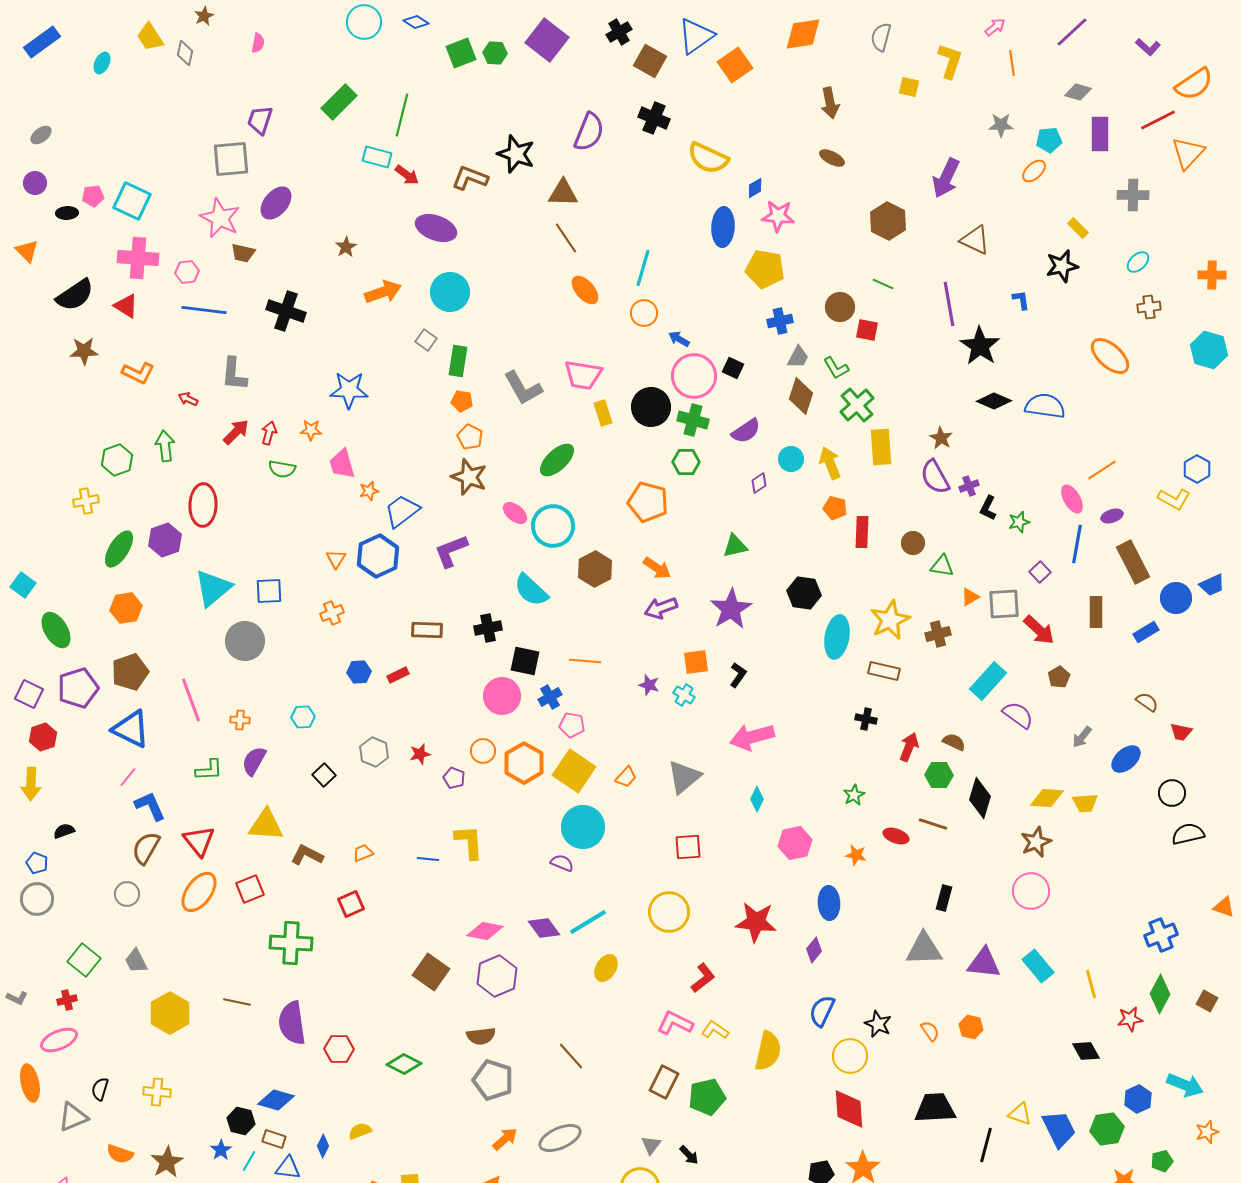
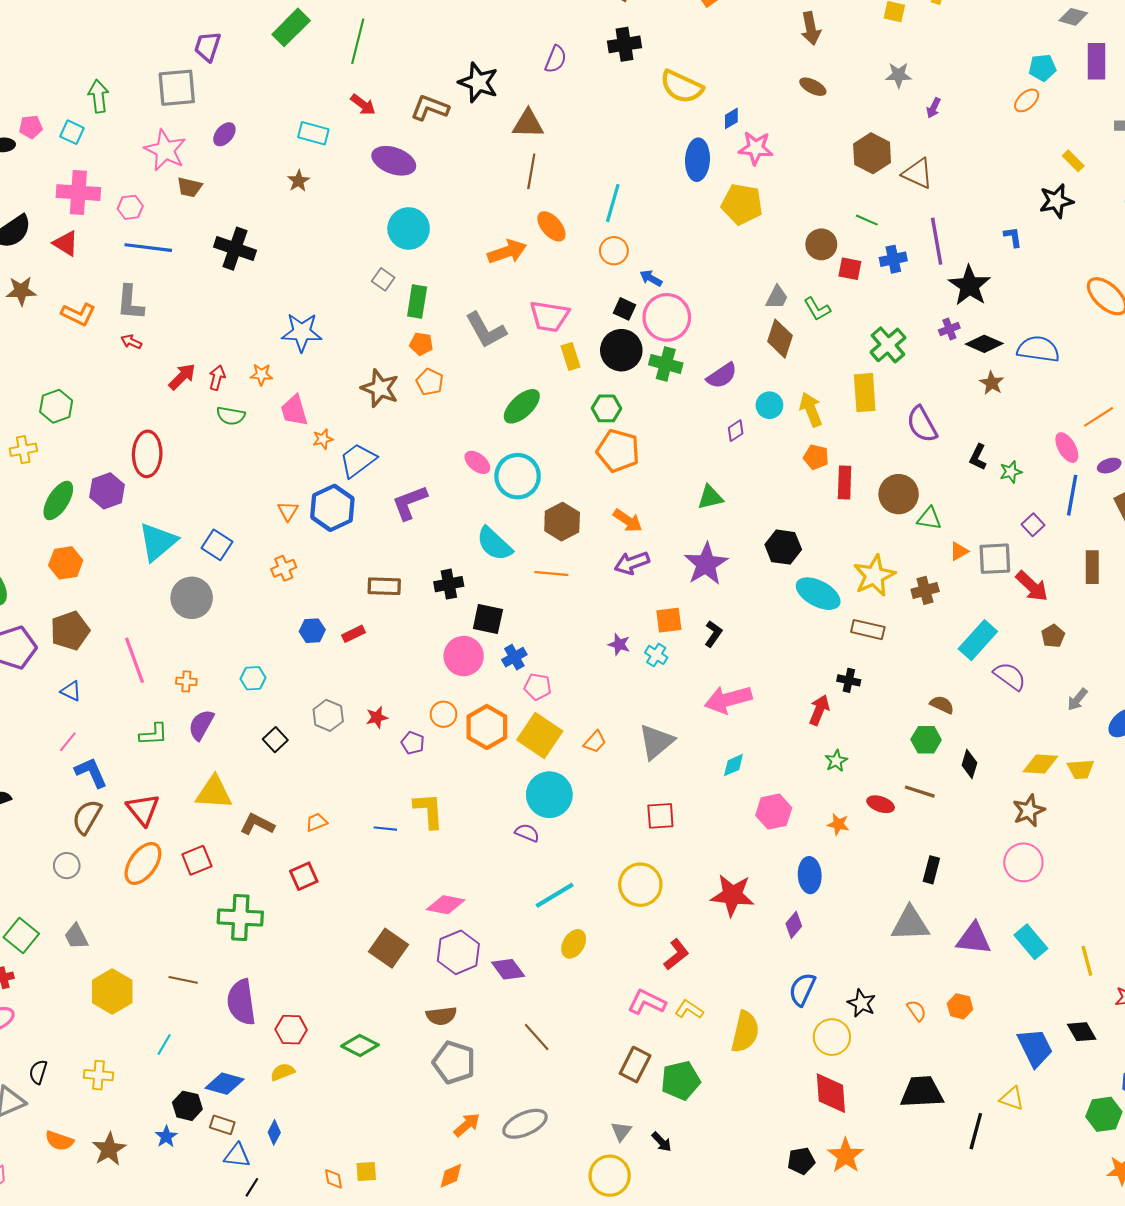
black cross: (654, 118) -> (624, 44), turned -32
gray star: (1001, 125) -> (899, 75), moved
purple semicircle: (589, 132) -> (556, 59), size x0.7
cyan rectangle: (377, 157) -> (313, 133), moved
purple arrow: (946, 178) -> (933, 108), size x0.5
cyan square: (132, 201) -> (72, 132), size x0.6
purple ellipse: (276, 203) -> (224, 134), size x0.7
brown line: (566, 238) -> (531, 171), turned 44
brown triangle: (975, 240) -> (918, 173), moved
orange arrow: (383, 292) -> (507, 252), moved
blue cross: (780, 321) -> (893, 259), moved
black square: (733, 368) -> (624, 309), moved
gray L-shape: (234, 374) -> (130, 303), moved
green cross: (857, 405) -> (888, 345), moved
brown star: (941, 438) -> (992, 383), moved
green arrow: (165, 446) -> (98, 96), moved
green hexagon: (686, 462) -> (606, 408), moved
brown star: (469, 477) -> (380, 388), moved
purple cross: (969, 486) -> (949, 329), moved
brown circle: (913, 543) -> (899, 494), size x1.6
blue square: (269, 591) -> (217, 545), turned 36
cyan ellipse: (837, 637) -> (818, 594), turned -72
orange line: (585, 661) -> (551, 573), moved
blue triangle: (131, 729) -> (71, 691), size x0.5
red arrow: (909, 747) -> (819, 710), moved
black diamond: (980, 798) -> (969, 764), size x0.7
cyan diamond: (757, 799) -> (733, 765), turned 40
purple diamond: (544, 928) -> (508, 969), moved
blue trapezoid: (1059, 1129) -> (1035, 1048), moved
yellow semicircle: (360, 1131) -> (283, 1072), moved
cyan line: (249, 1161) -> (164, 1044), moved

